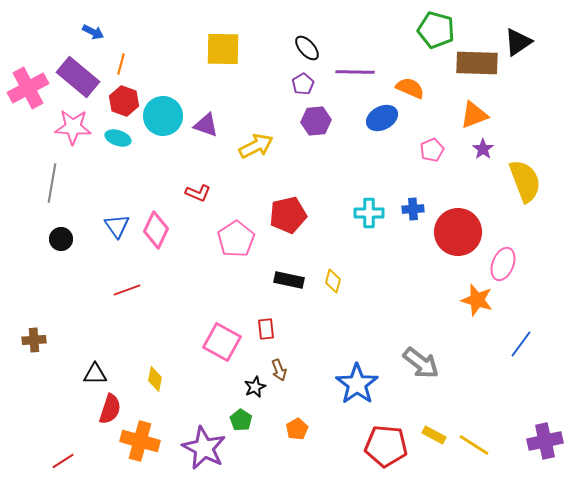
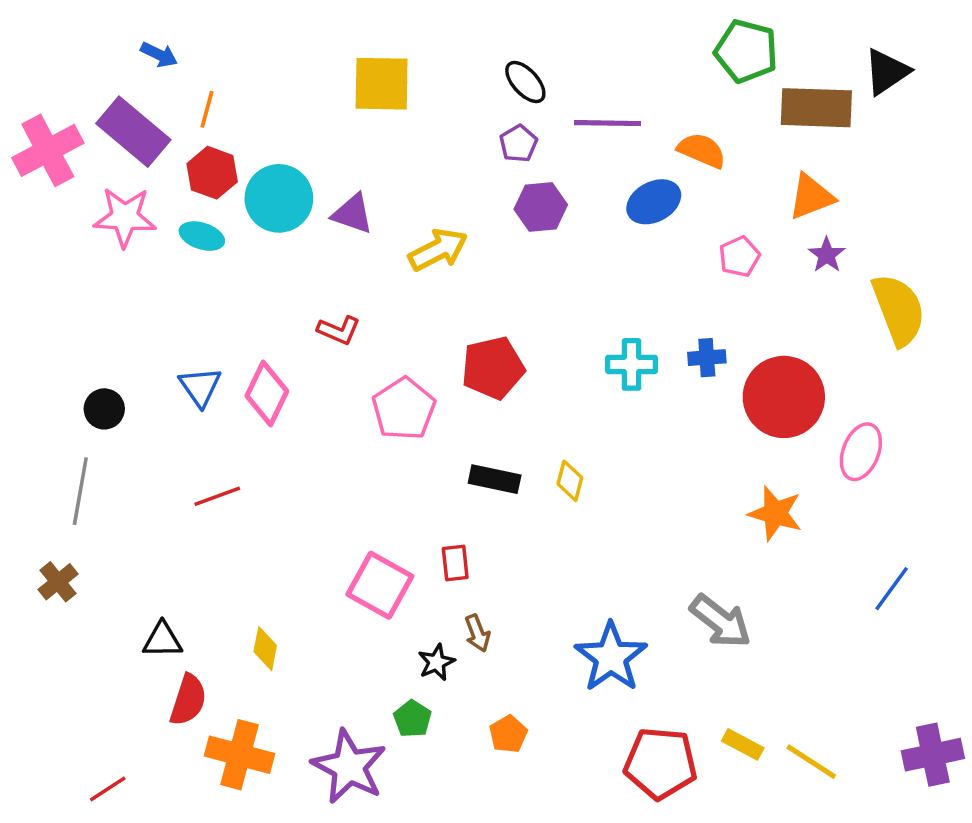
gray line: (52, 183) -> (80, 491), moved
orange star: (477, 300) -> (775, 513), moved
brown cross: (34, 340) -> (58, 582), turned -35

